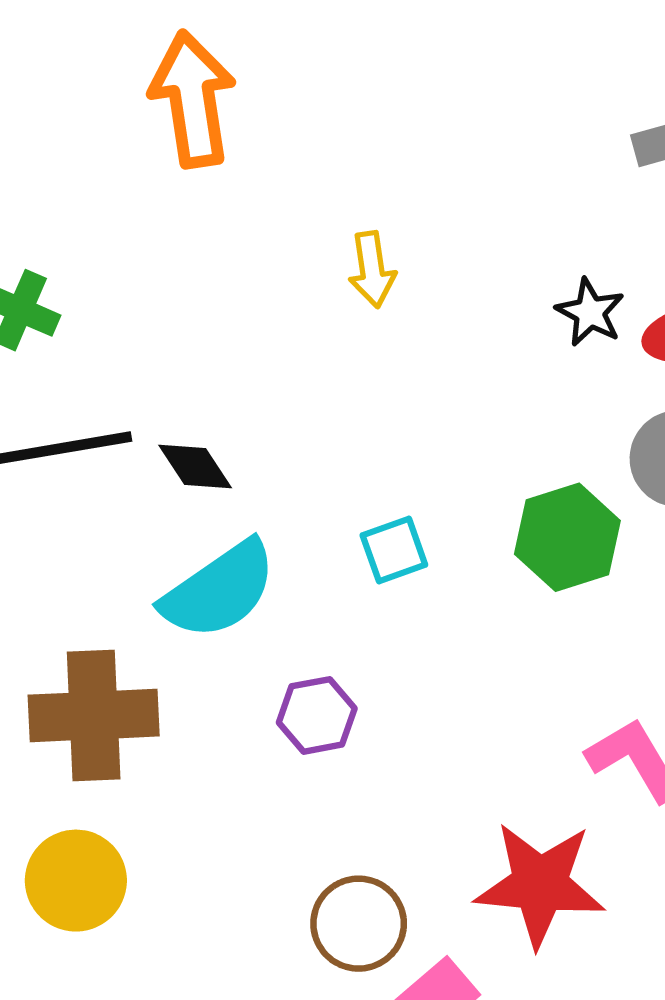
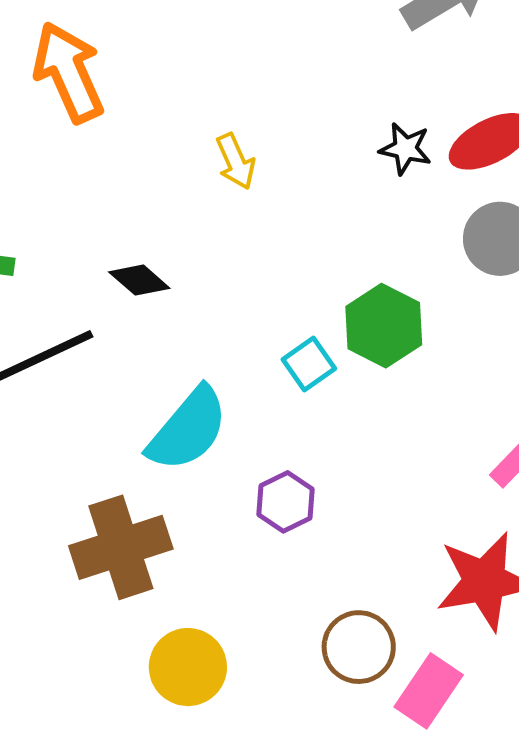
black diamond: (195, 467) -> (139, 280), moved
green hexagon: (567, 537) -> (384, 326), moved
yellow circle: (76, 881) -> (188, 667), moved

